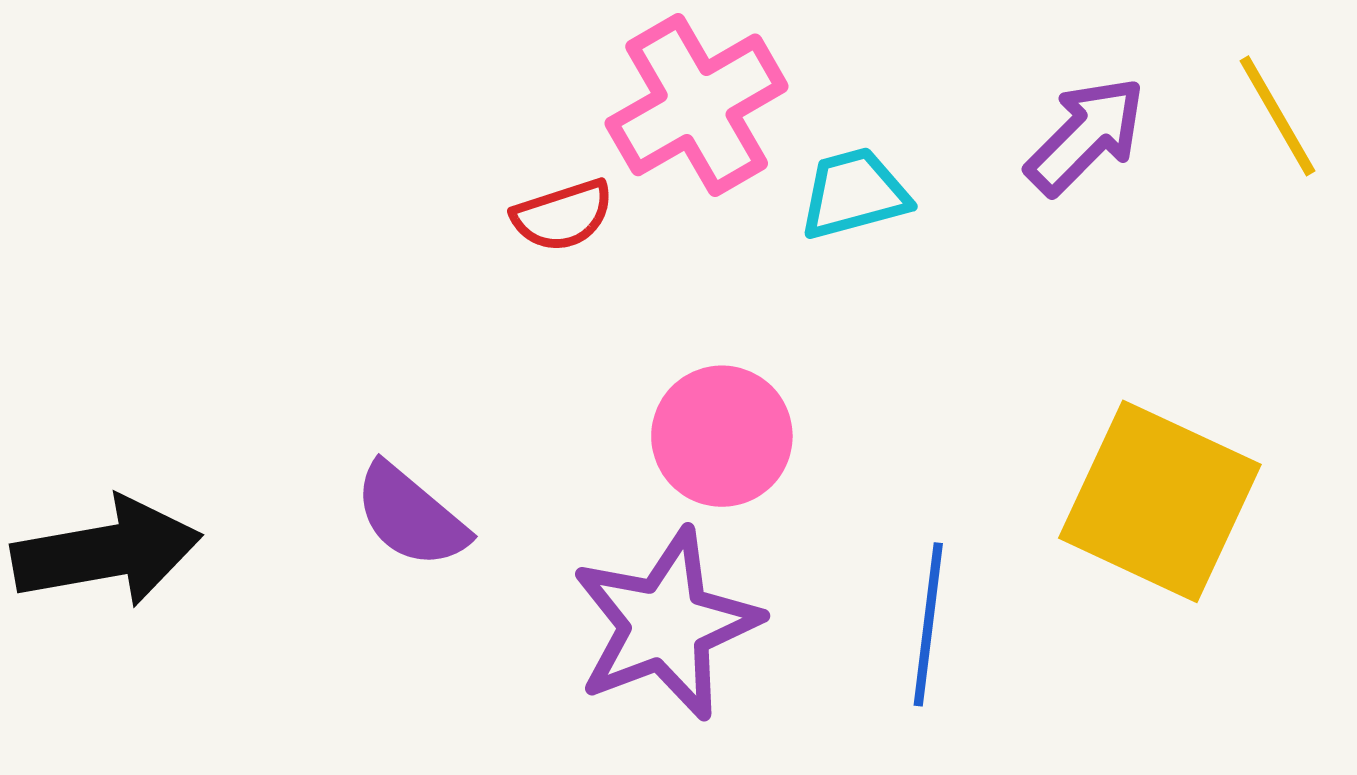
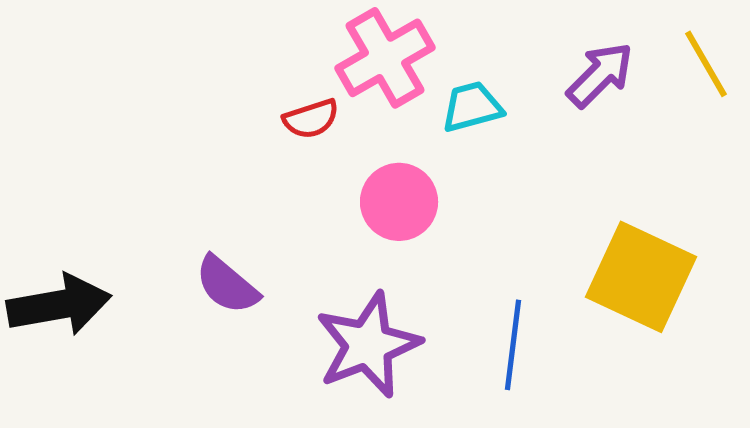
pink circle: (722, 436) -> (399, 202), moved

